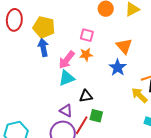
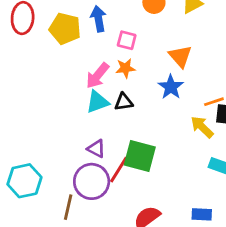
blue arrow: (43, 48) -> (98, 19), moved
black triangle: (86, 96) -> (124, 102), moved
green square: (96, 116) -> (140, 156), size x1.6

